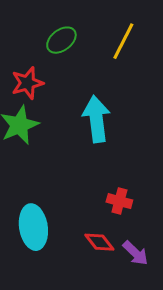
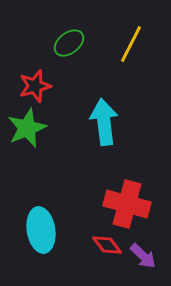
red cross: (119, 201) -> (127, 204), size x1.8

